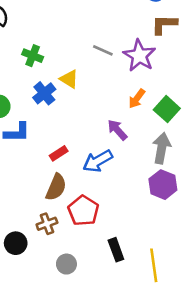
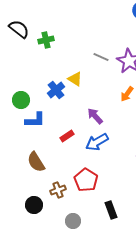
green cross: (33, 56) -> (46, 40), moved, turned -35
purple arrow: (117, 130) -> (95, 116), moved
brown semicircle: (56, 187) -> (36, 162), moved, turned 125

